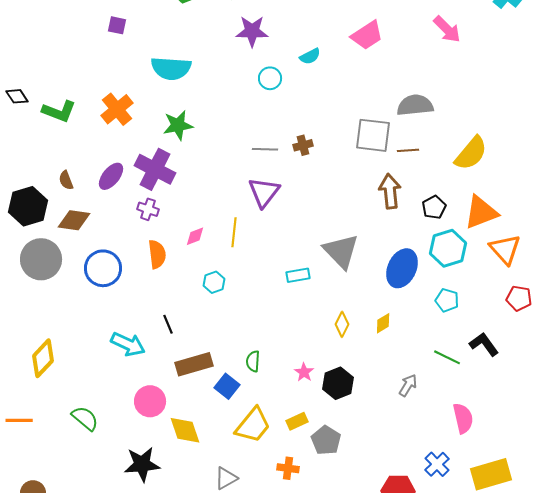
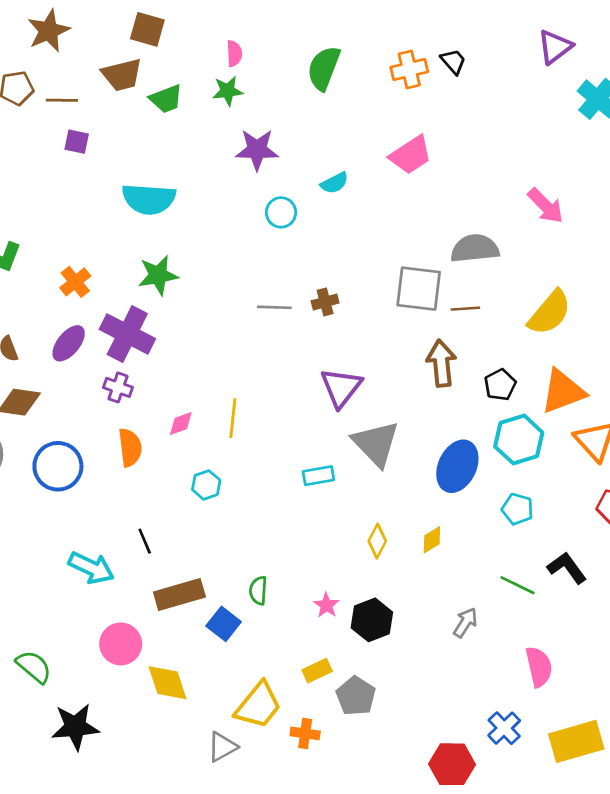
pink arrow: (447, 29) -> (546, 206), moved
orange cross: (117, 109) -> (75, 282), moved, size x0.7
purple triangle: (264, 192) -> (341, 387), moved
yellow trapezoid: (253, 425) -> (258, 705), moved
black star: (142, 464) -> (75, 727), moved

